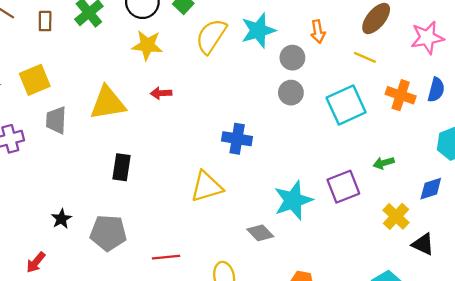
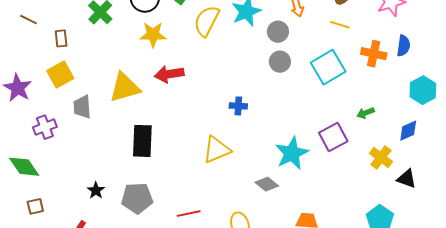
brown rectangle: (45, 21) -> (61, 38), moved
red arrow: (161, 93) -> (169, 74), size x1.6
blue cross: (237, 139) -> (238, 106), size x0.7
black rectangle: (121, 167) -> (142, 141), size x1.4

